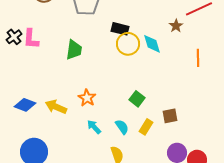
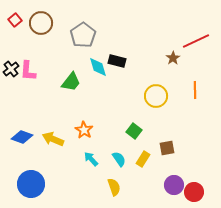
yellow circle: (128, 44) -> (156, 96), moved
cyan diamond: (152, 44) -> (98, 67), moved
green trapezoid: (74, 50) -> (71, 82), turned 30

